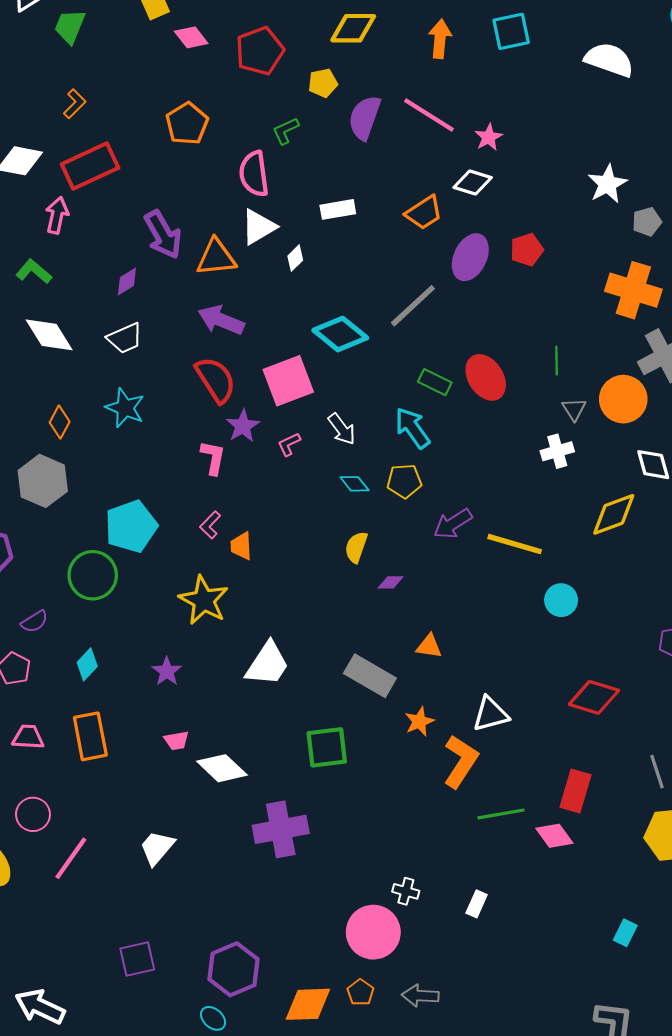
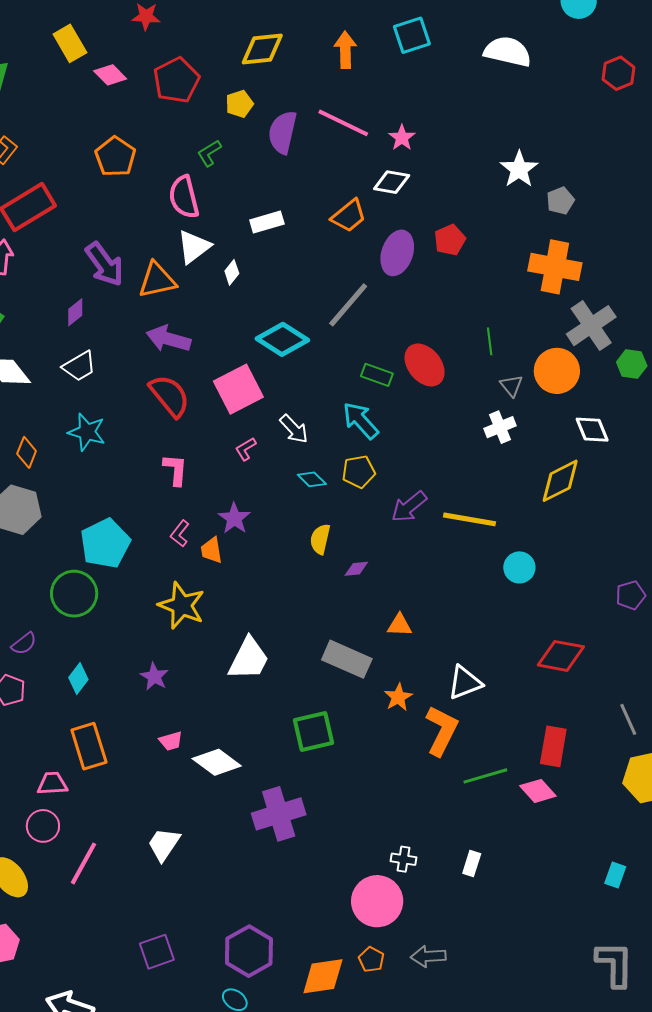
purple star: (243, 426) -> (234, 518), moved
pink trapezoid: (28, 737) -> (52, 784), moved

